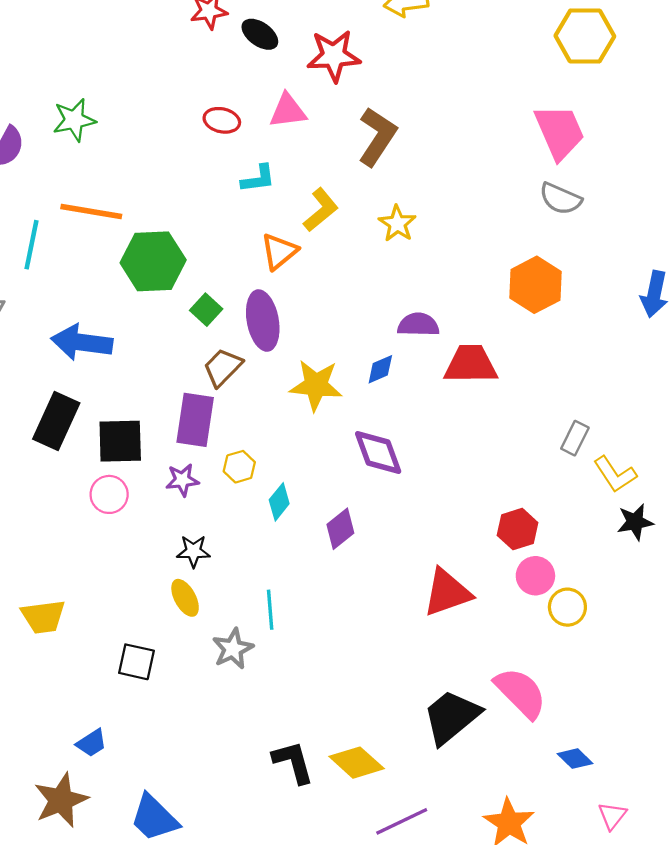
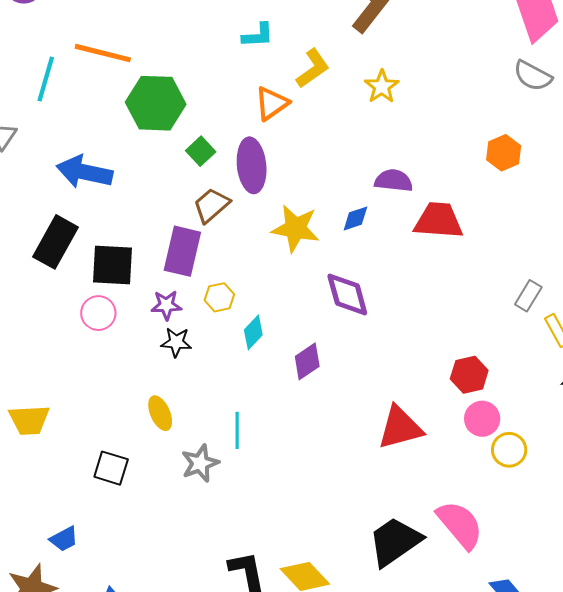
orange hexagon: (536, 285) -> (504, 153), size x0.7
black star: (193, 551) -> (176, 342), moved

